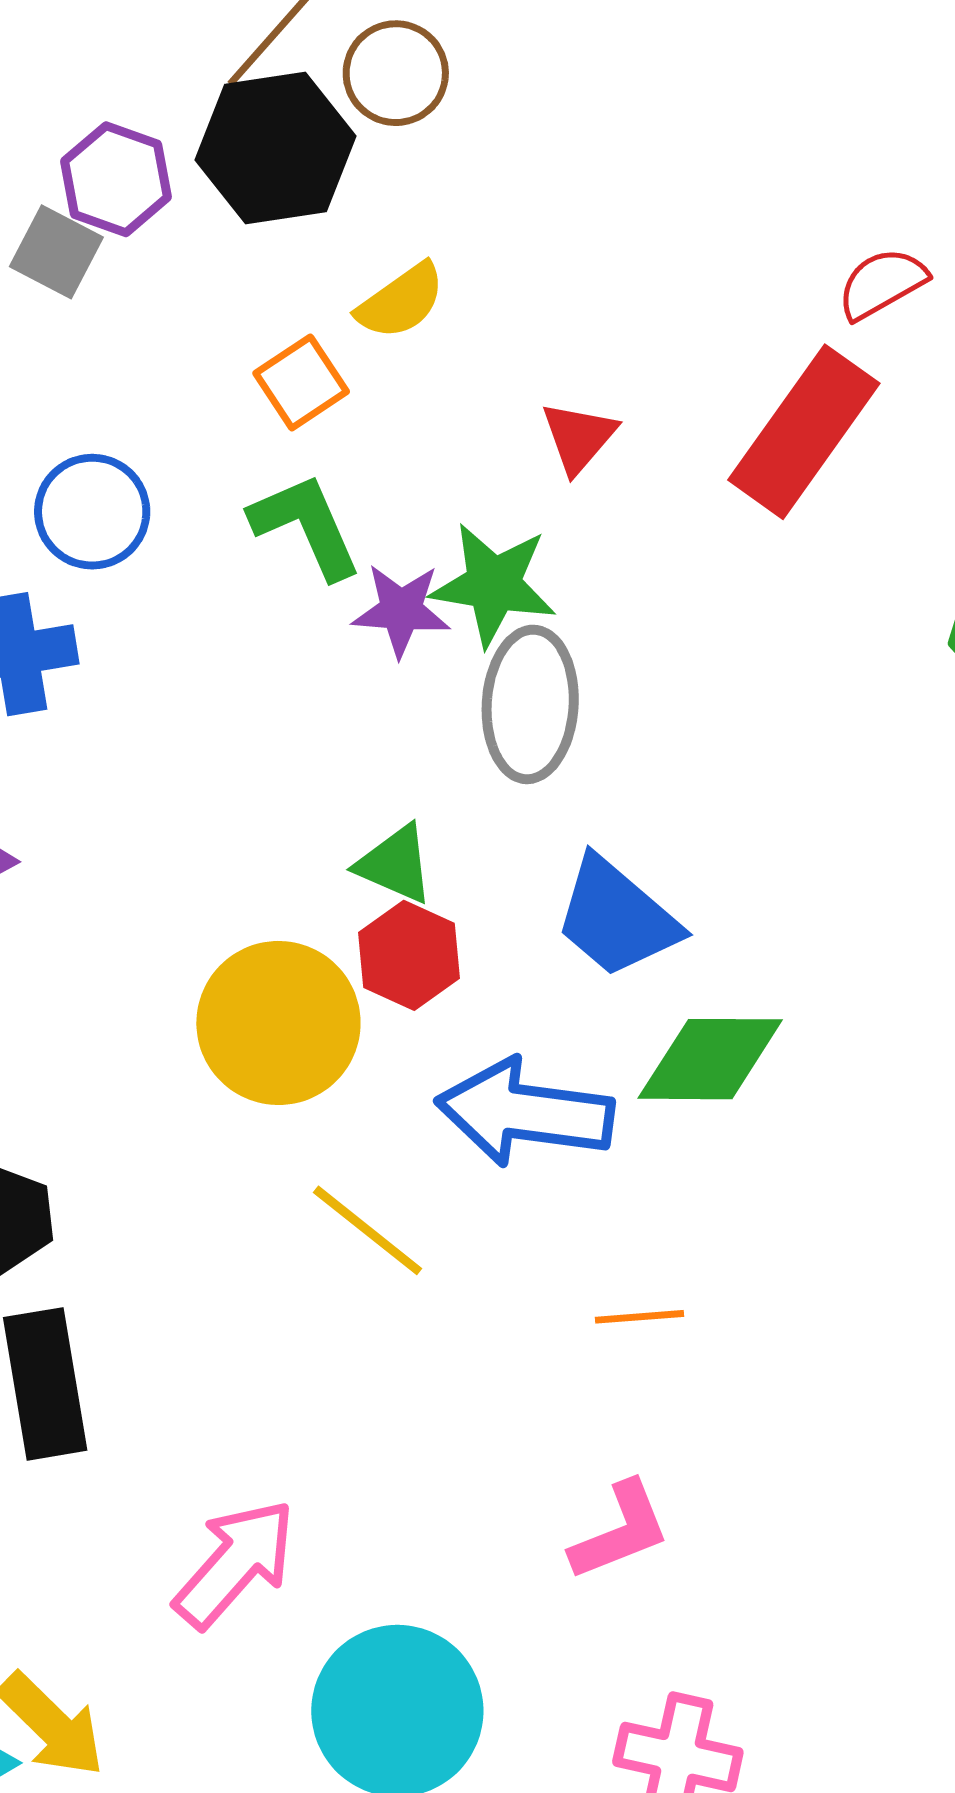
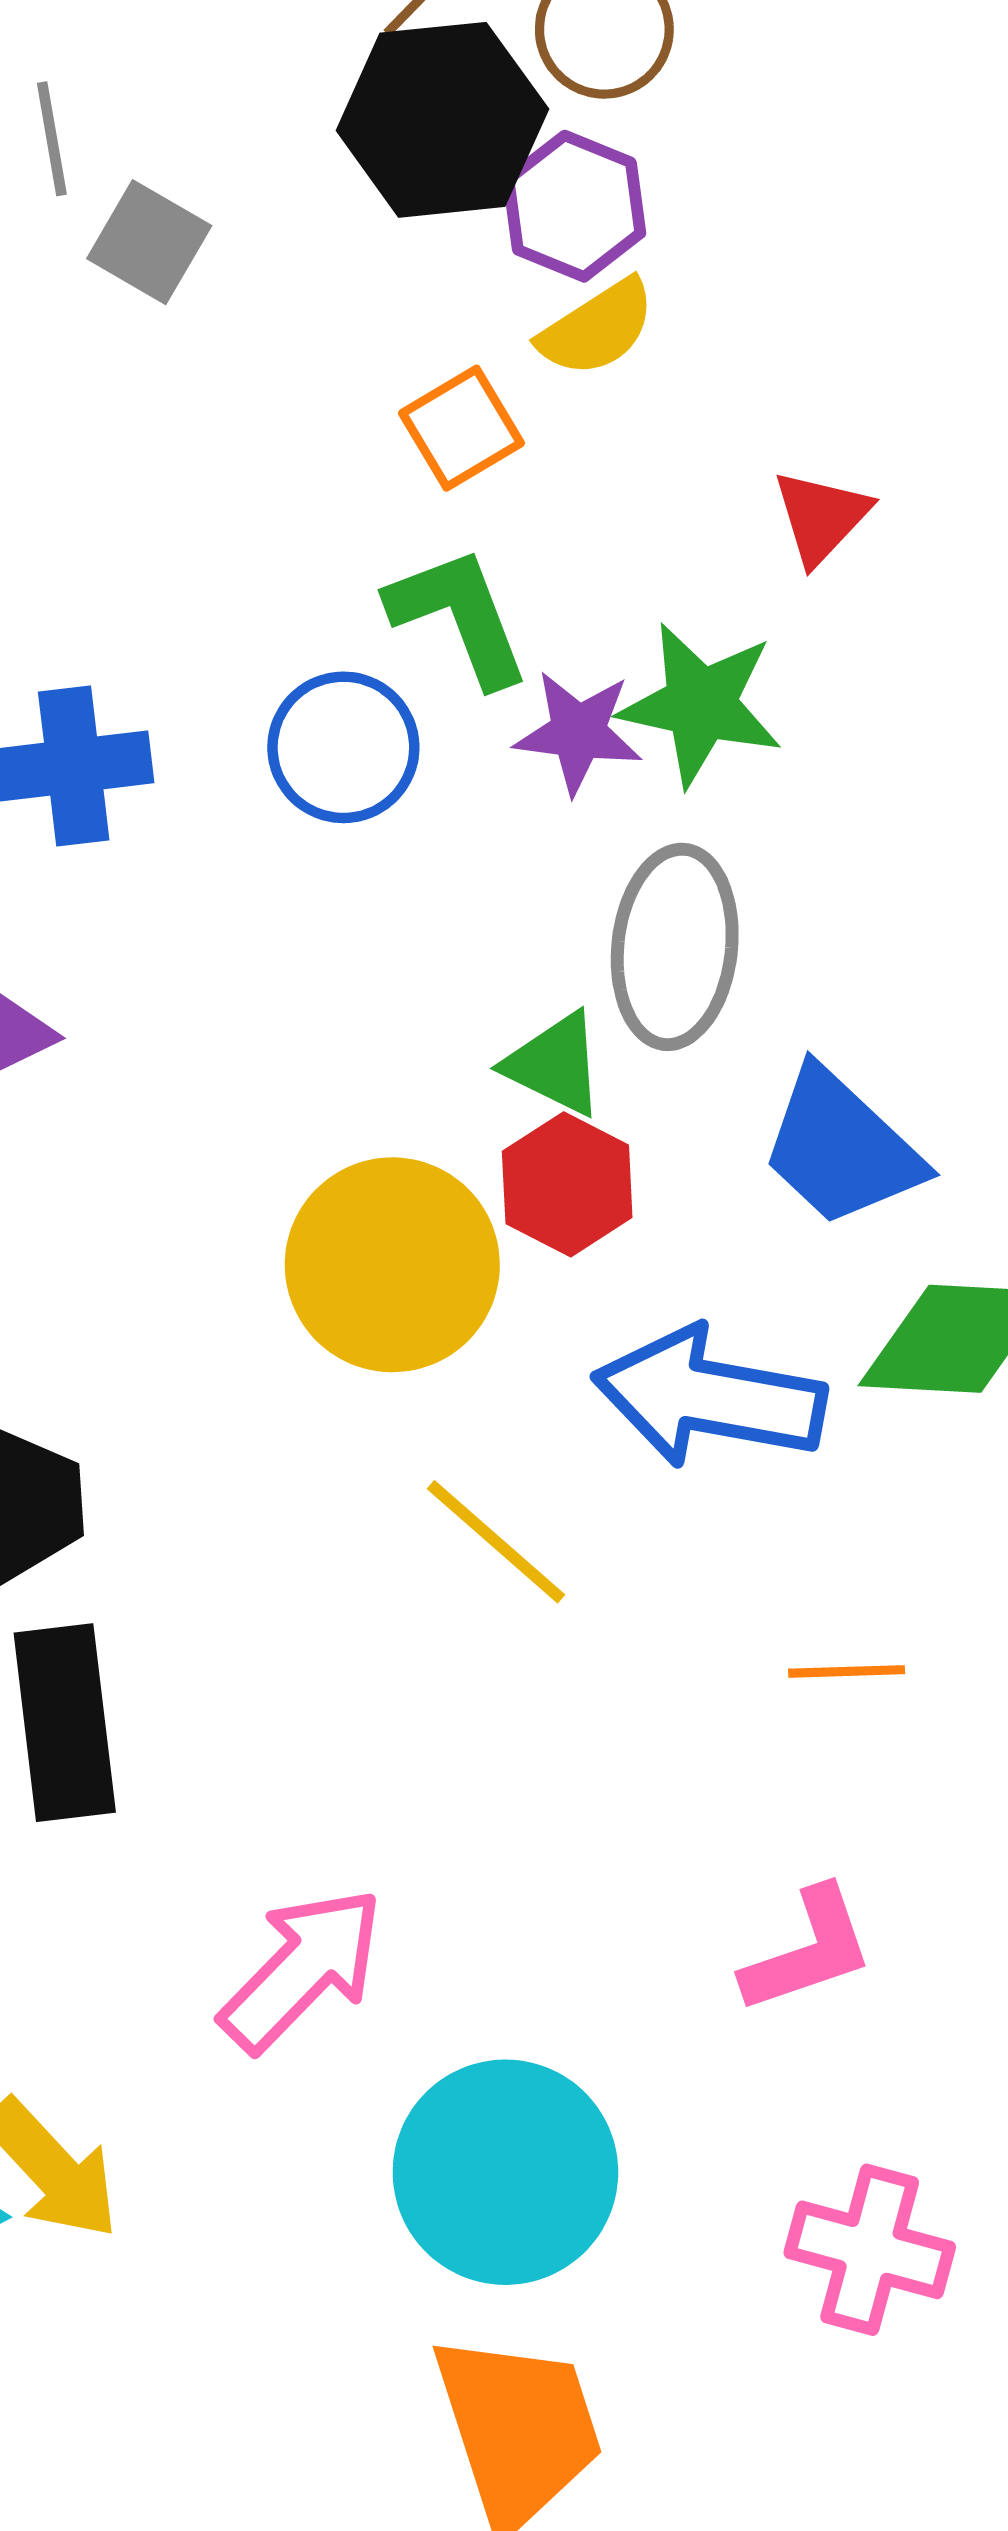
purple hexagon: (116, 179) -> (574, 206), moved
blue circle: (92, 512) -> (343, 747), moved
gray ellipse: (530, 704) -> (675, 947), moved

